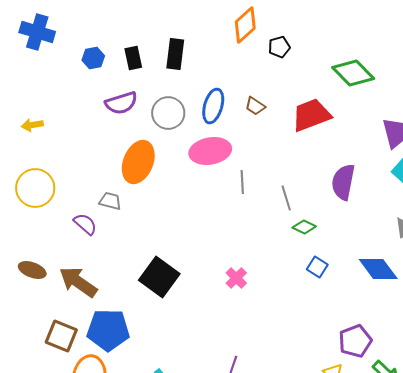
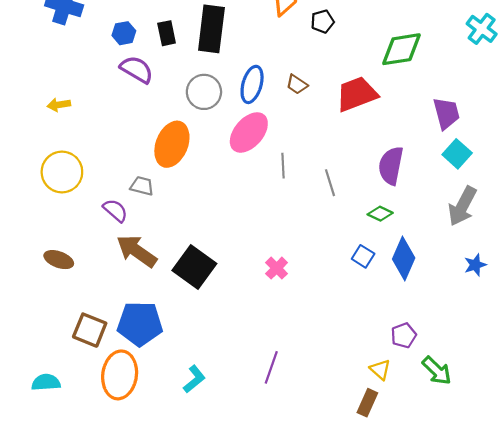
black rectangle: (175, 54) -> (211, 29), size x1.4
green diamond: (353, 73) -> (402, 49), turned -54
purple semicircle: (121, 103) -> (137, 69), moved, turned -132
pink ellipse: (210, 151) -> (249, 132), turned -39
green diamond: (304, 227) -> (380, 214), moved
blue diamond: (378, 269) -> (404, 258), moved, turned 60
brown arrow: (78, 282) -> (137, 251), moved
purple pentagon: (355, 341) -> (404, 335), size x0.7

